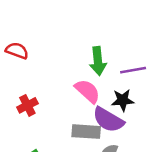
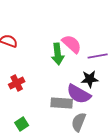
green arrow: (98, 61) -> (58, 54), moved
pink semicircle: (87, 91) -> (72, 44), moved

